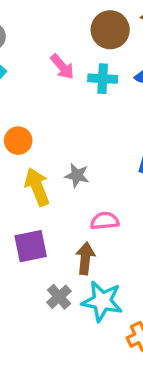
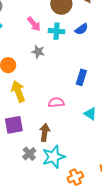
gray star: (77, 176) -> (38, 52), moved
pink semicircle: (105, 221) -> (56, 102), moved
cyan star: (102, 301) -> (54, 157), turned -30

